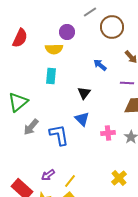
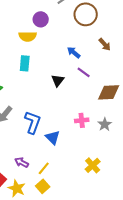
purple line: (127, 83) -> (84, 72), moved, turned 32
blue triangle: (82, 119) -> (53, 137), moved
blue L-shape: (59, 135) -> (33, 122), turned 30
purple arrow: (48, 175) -> (22, 162), turned 64

